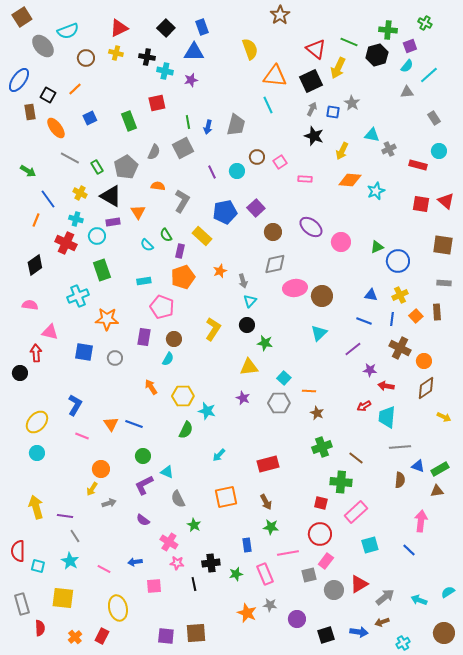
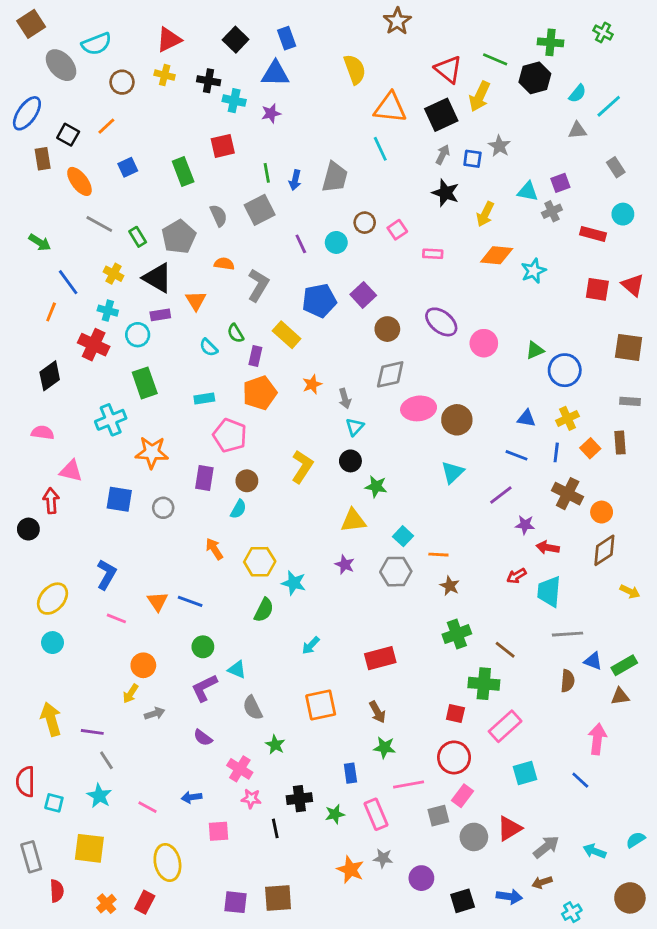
purple square: (410, 46) -> (560, 183), moved
gray semicircle: (154, 152) -> (219, 216), turned -49

